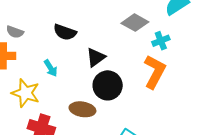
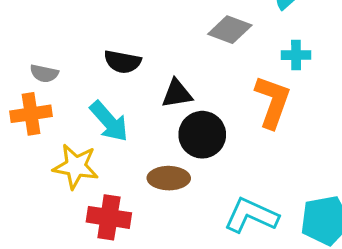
cyan cross: (161, 41) -> (296, 55), moved, turned 30
black triangle: (96, 57) -> (177, 94), turned 35
cyan arrow: (51, 68) -> (109, 121), size x1.6

